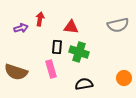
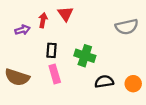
red triangle: (71, 27) -> (65, 14), moved, turned 49
black rectangle: (57, 47) -> (52, 50), moved
black semicircle: (84, 84) -> (104, 82), moved

